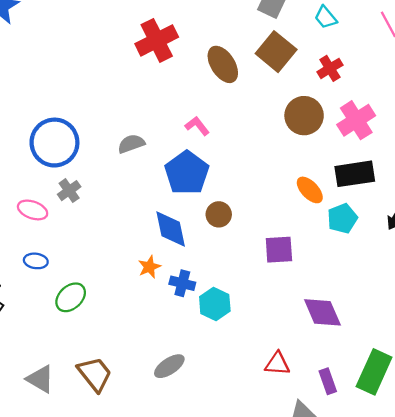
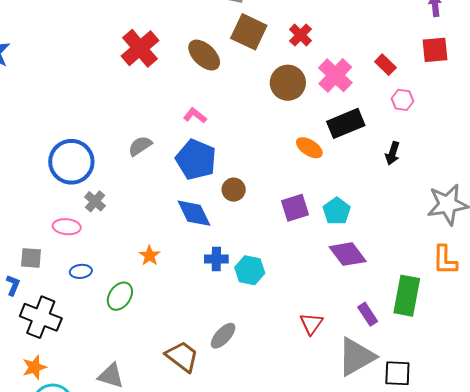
cyan pentagon: (342, 218) -> (337, 211), moved
orange star: (149, 267) -> (150, 256), moved
red triangle: (277, 364) -> (311, 324), moved, turned -45
brown trapezoid: (95, 374) -> (182, 356), moved

